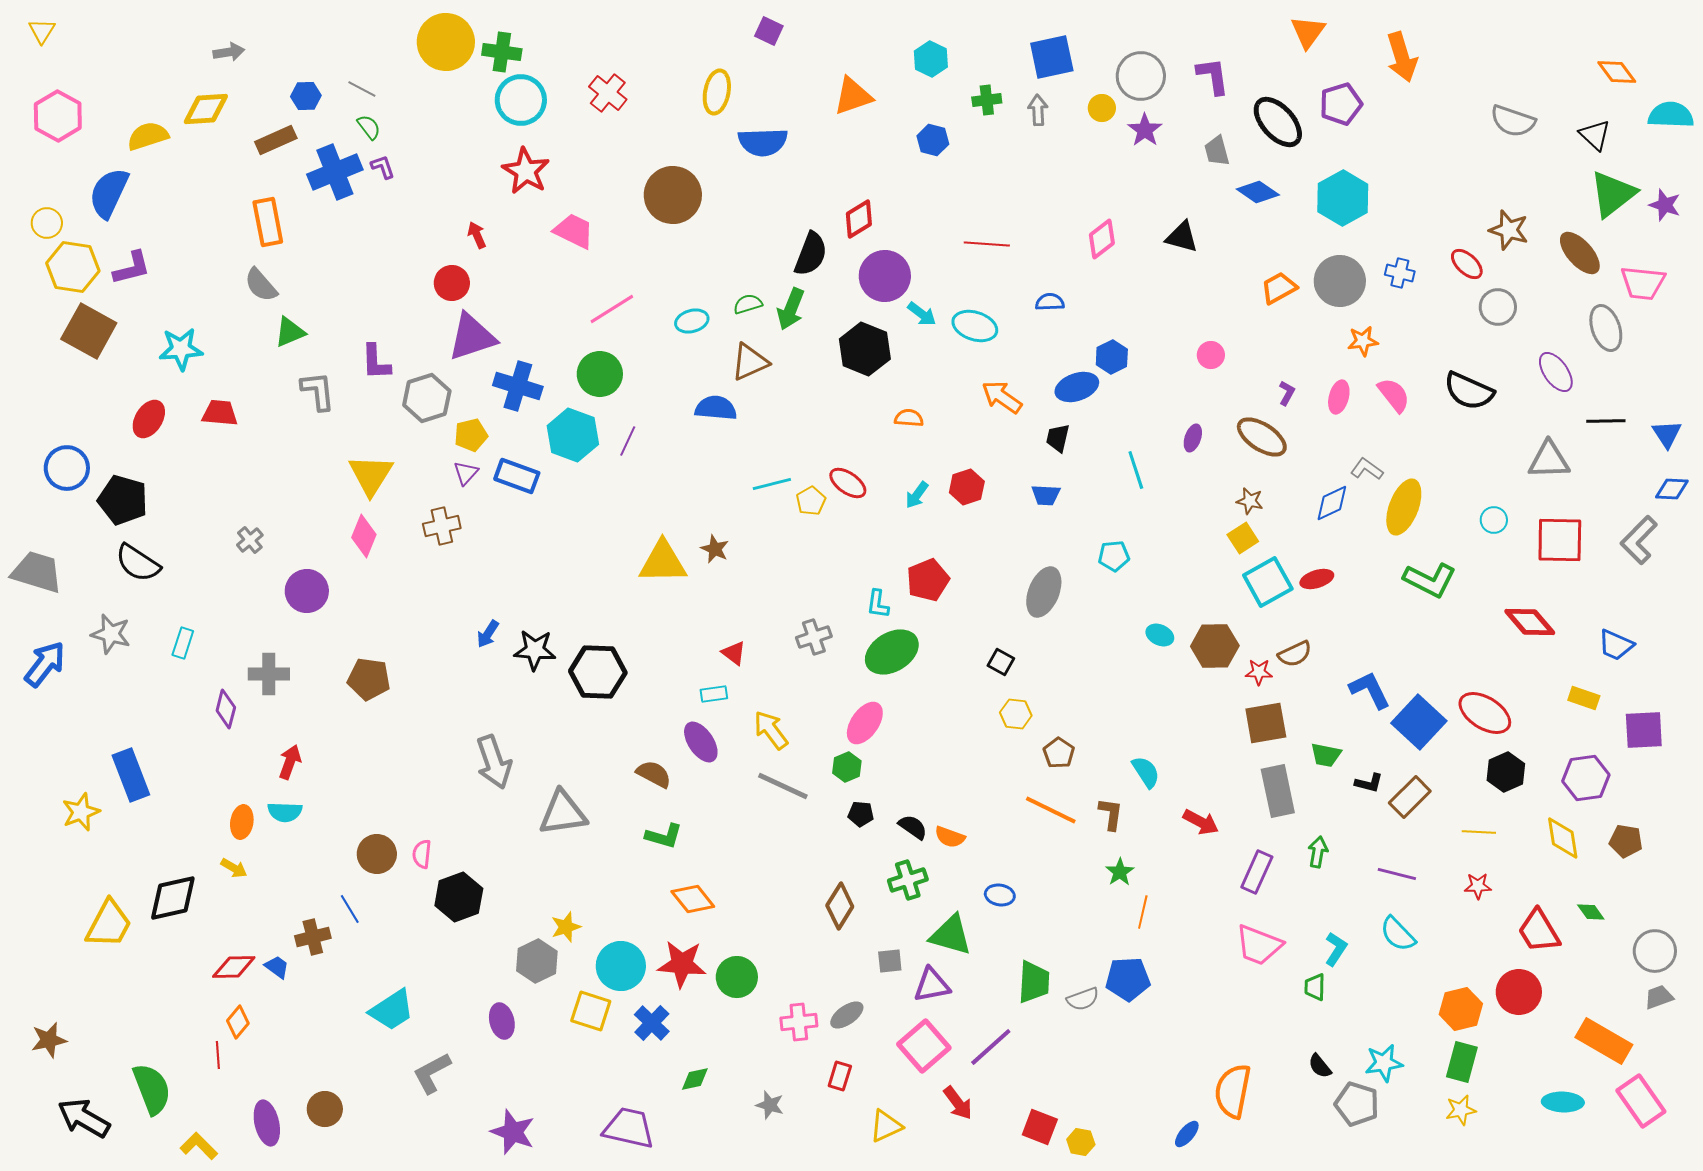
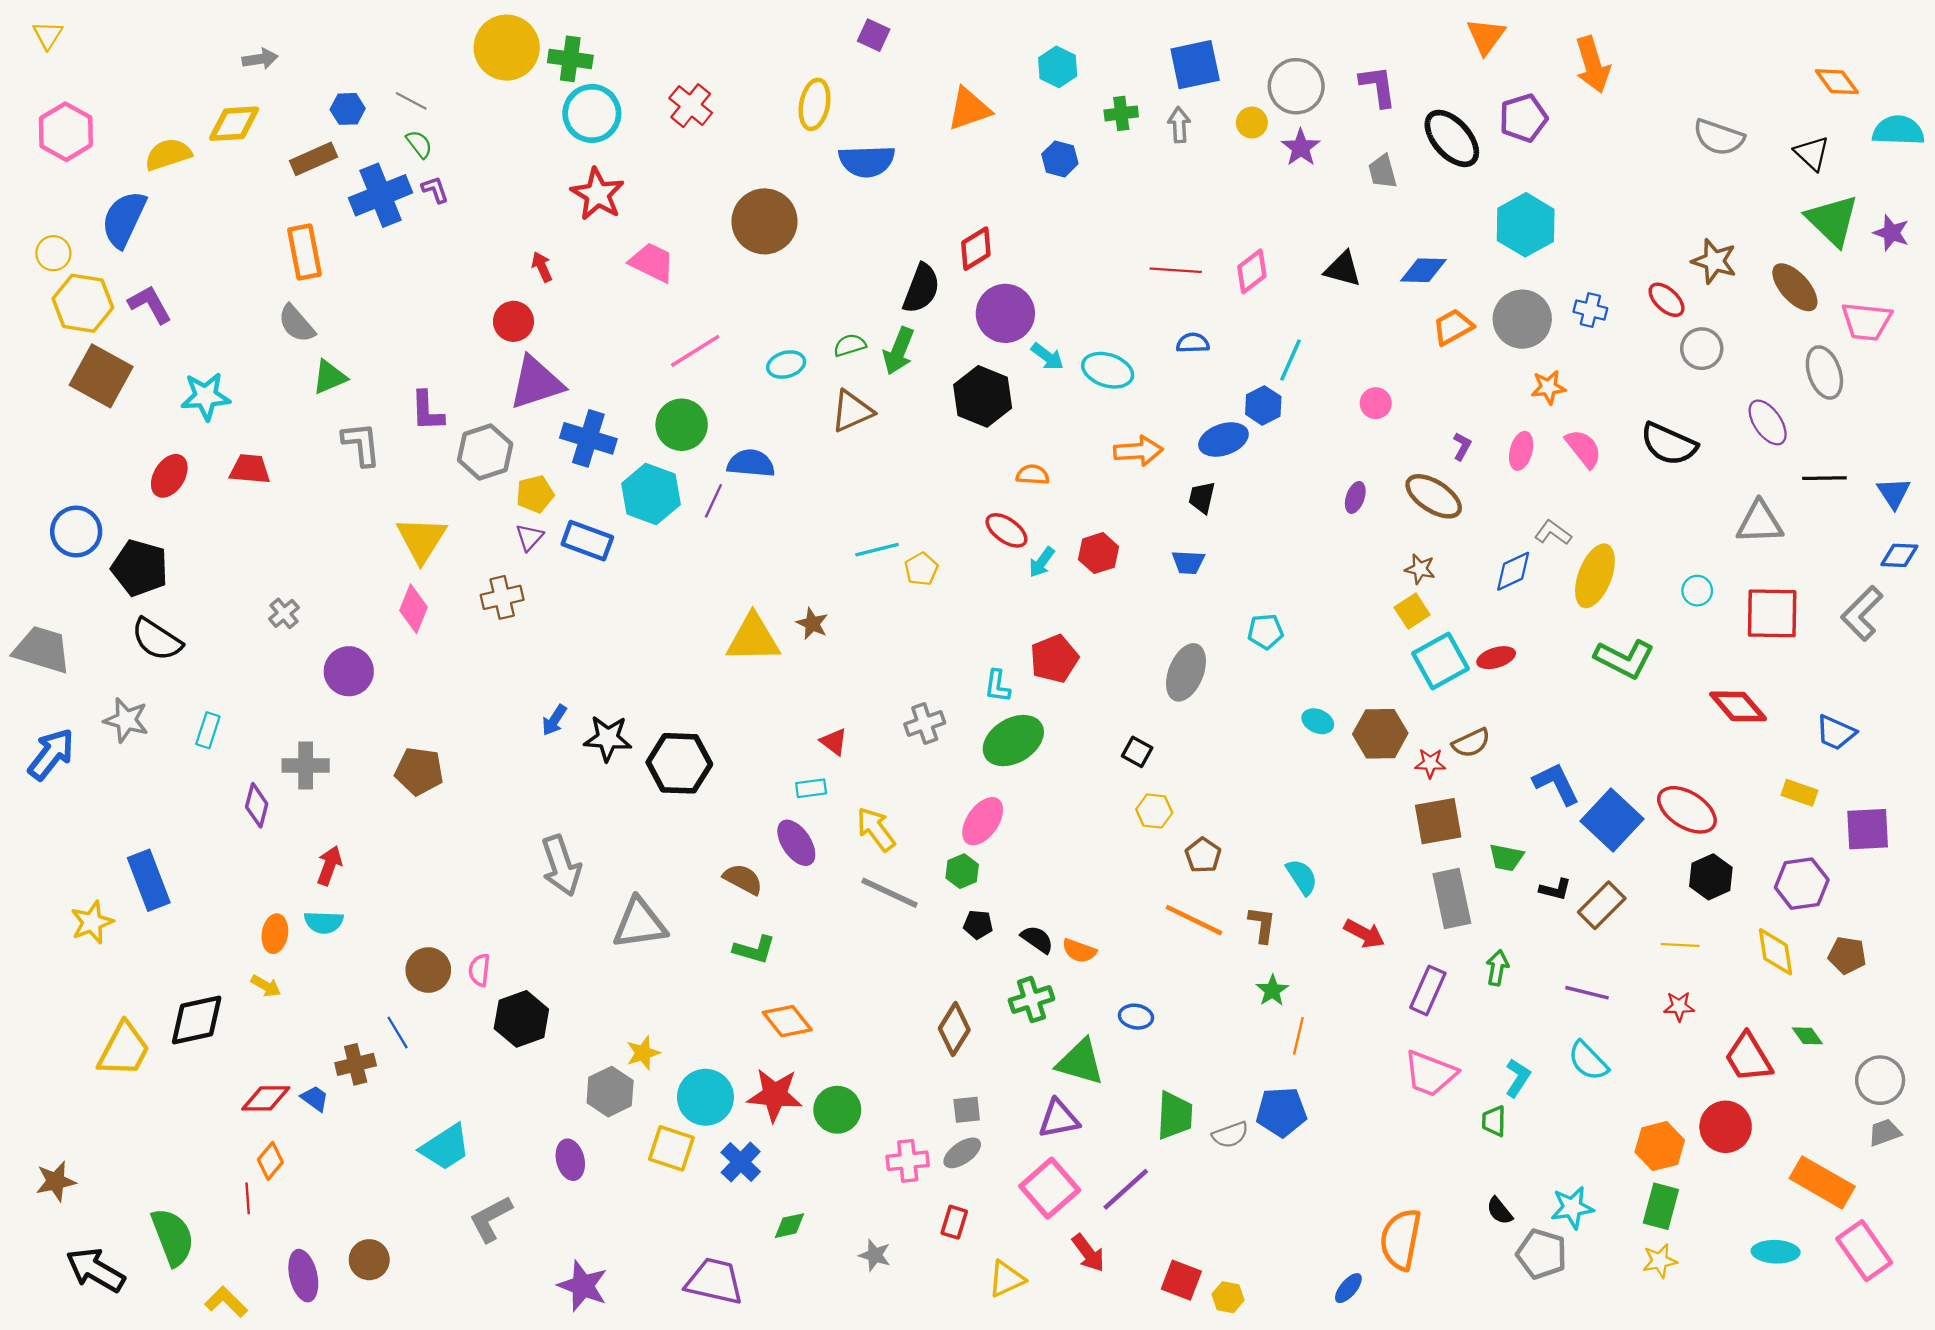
blue diamond: (1258, 192) -> (1423, 270), moved, turned -33
green triangle: (1613, 194) -> (1832, 220), turned -38
red line: (987, 244) -> (1176, 270), moved
purple L-shape: (132, 268) -> (150, 304), turned -105
orange arrow: (1002, 397) -> (1138, 451), turned 141
blue semicircle: (716, 408) -> (751, 463), moved
cyan line: (1136, 470) -> (1290, 360), moved, turned 42
red ellipse: (848, 483) -> (1006, 530), moved
gray square: (890, 961) -> (967, 1110), moved

